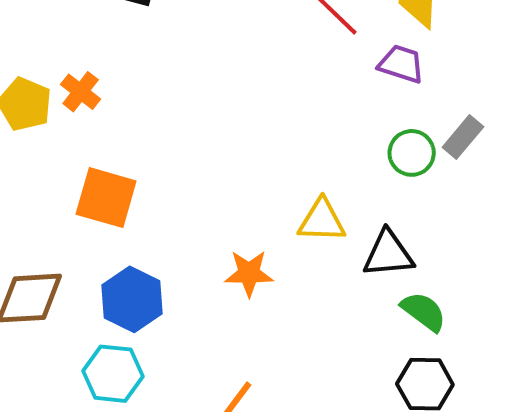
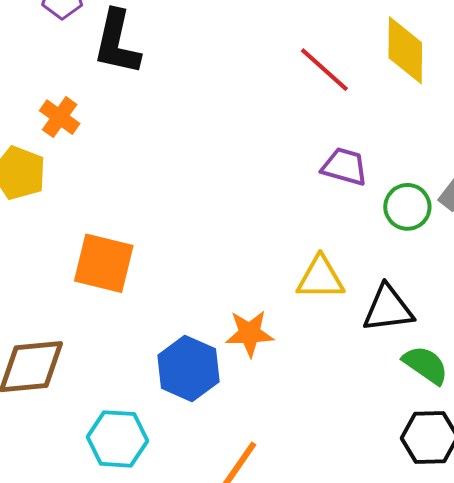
purple trapezoid: (401, 64) -> (345, 167), moved
orange cross: (81, 92) -> (60, 117), moved
blue hexagon: (132, 299) -> (188, 368), moved

